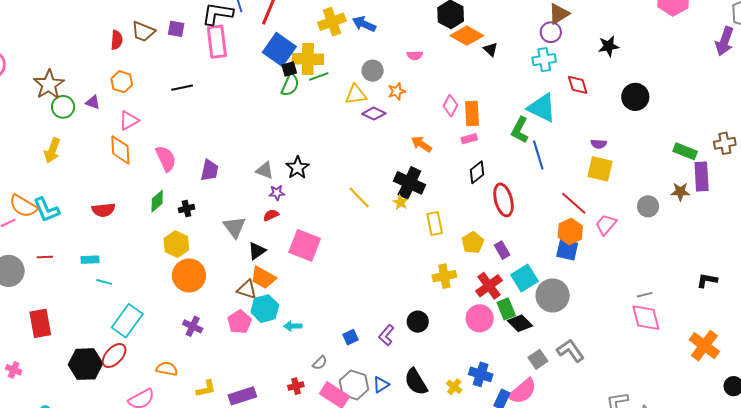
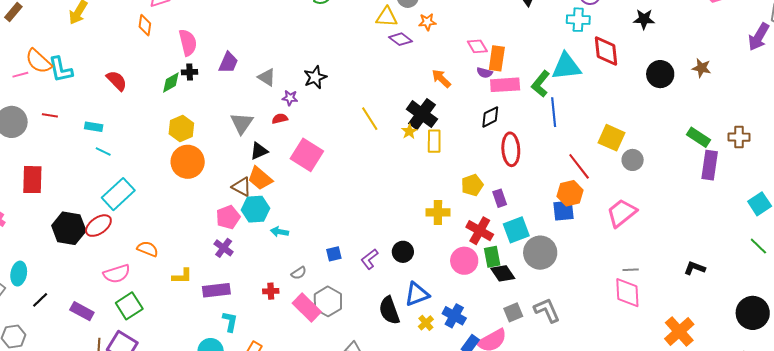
red diamond: (578, 85) -> (606, 51), size x1.4
pink diamond: (450, 106) -> (477, 46), turned -70
cyan triangle: (542, 108) -> (566, 66), turned -44
pink rectangle: (469, 139) -> (505, 85), moved, size x1.8
purple semicircle: (599, 144) -> (485, 73), moved
orange diamond: (120, 150) -> (145, 25), size x0.7
gray triangle: (265, 170) -> (267, 77), moved
brown star: (680, 192) -> (702, 68), moved
gray circle: (648, 206) -> (633, 160), moved
black cross: (187, 209) -> (190, 72), moved
red semicircle: (103, 210) -> (117, 81), turned -140
yellow rectangle: (435, 224) -> (434, 141), moved
pink trapezoid: (606, 225) -> (622, 213), moved, size x1.4
blue square: (567, 250) -> (564, 211), turned -30
red cross: (489, 286) -> (480, 231), turned -36
purple cross: (193, 326) -> (224, 248), moved
blue triangle: (381, 385) -> (417, 294), moved, size x1.5

